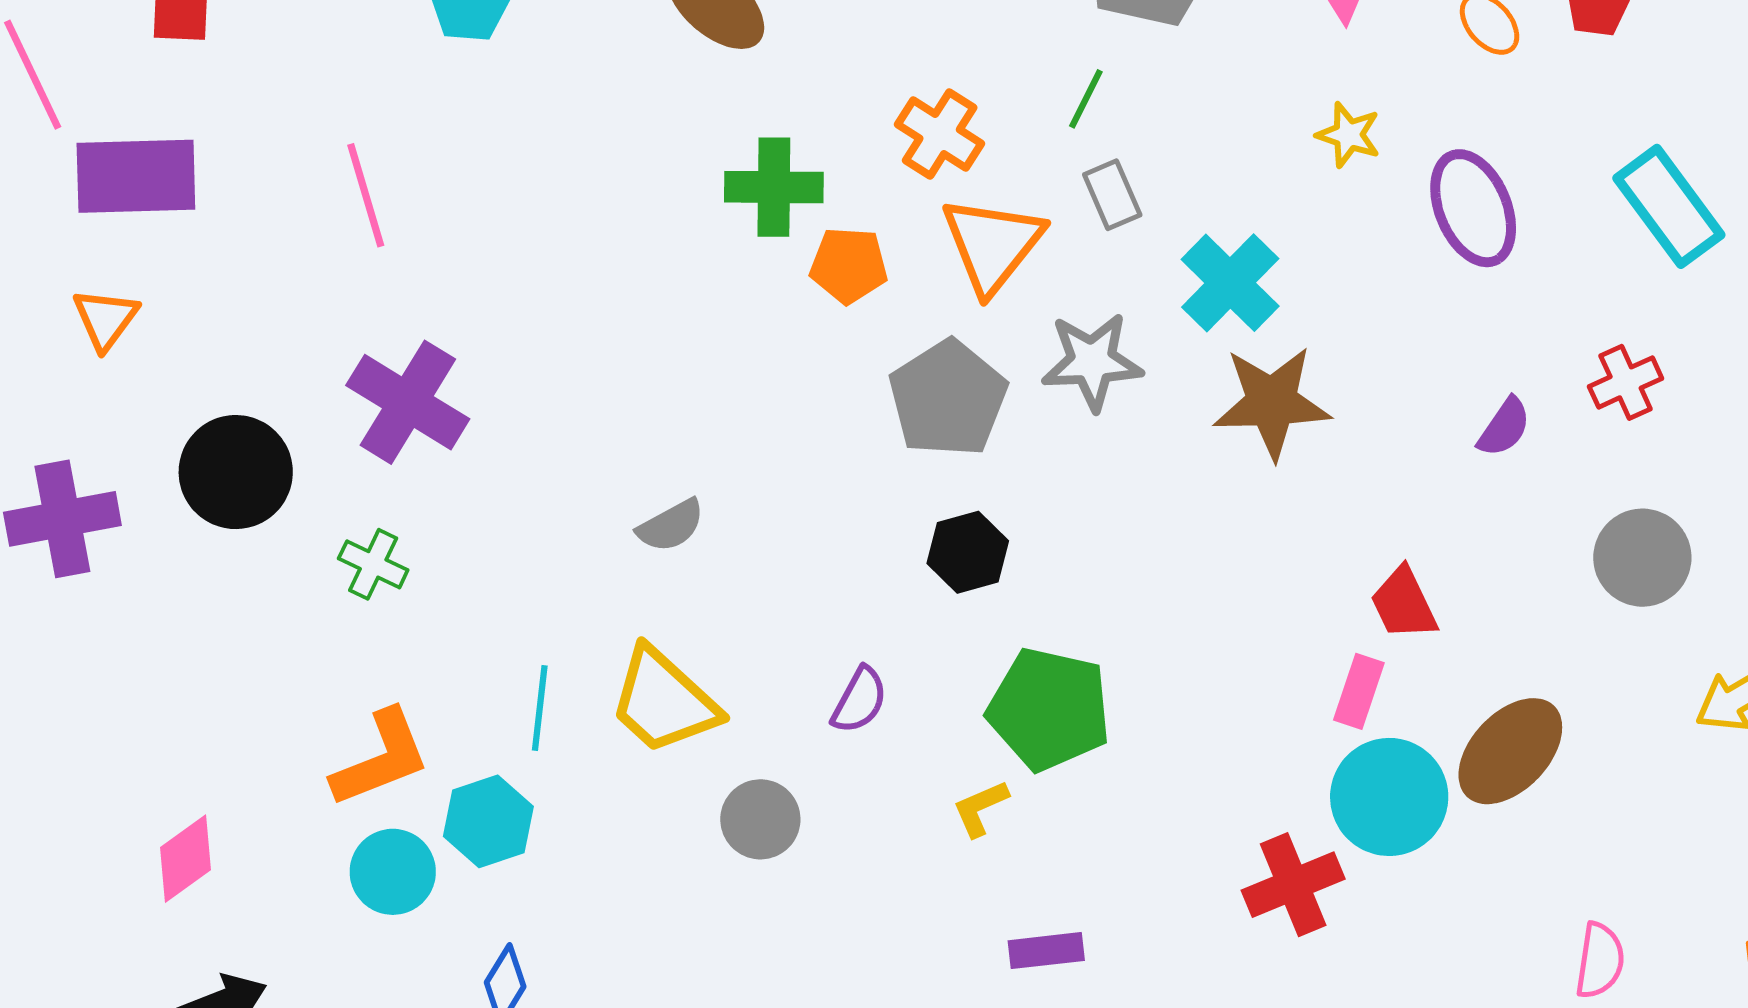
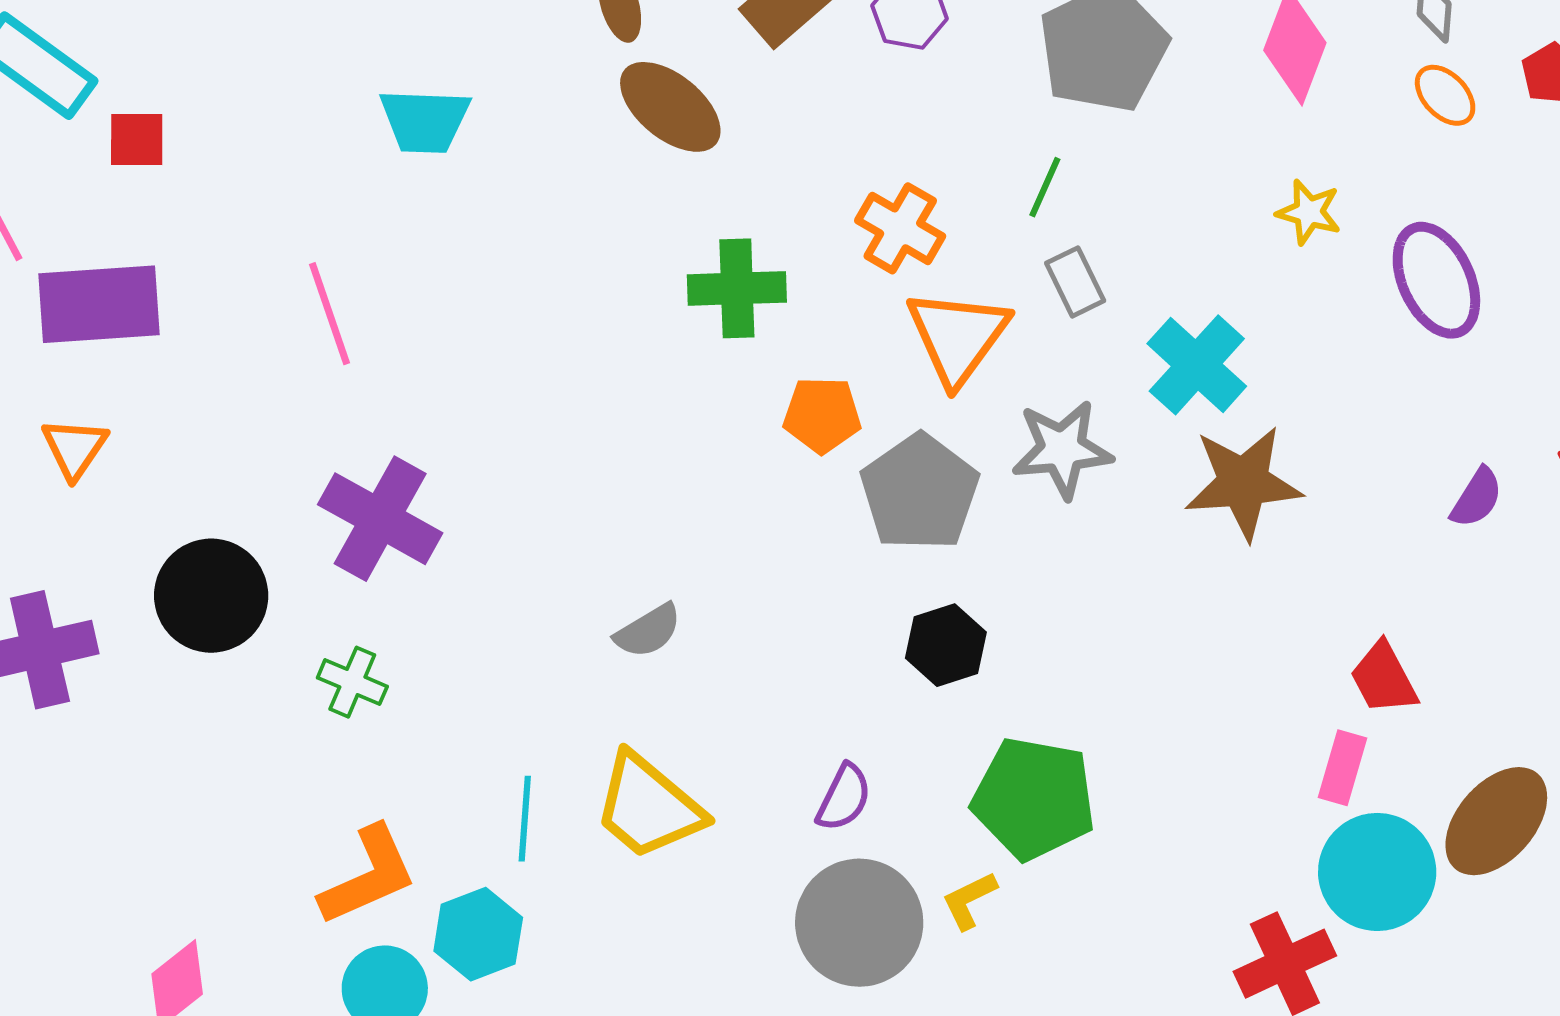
orange pentagon: (849, 265) -> (822, 415), moved
gray circle: (760, 819) -> (859, 923), moved, size x1.6

